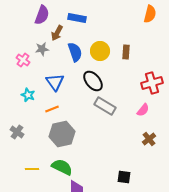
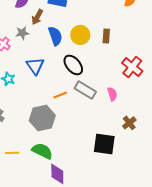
red cross: (152, 83) -> (132, 67), turned -35
orange line: (52, 109) -> (60, 95), moved
pink semicircle: (143, 110) -> (112, 94), moved, turned -56
black square: (124, 177) -> (104, 144), moved, size x1.6

